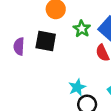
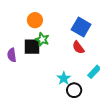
green star: (82, 29) -> (42, 39), moved

